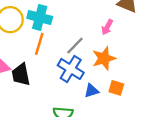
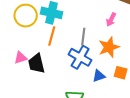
gray line: (75, 46) -> (83, 37), turned -36

